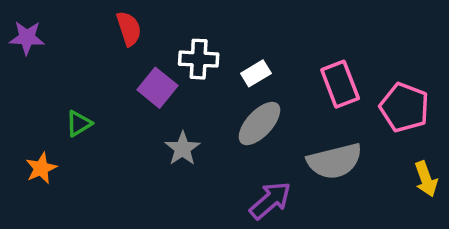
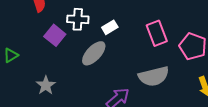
gray ellipse: (259, 123) -> (94, 53), moved
gray star: (183, 149) -> (46, 85), moved

